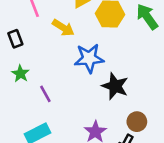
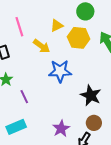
black star: (115, 86) -> (91, 95), moved

